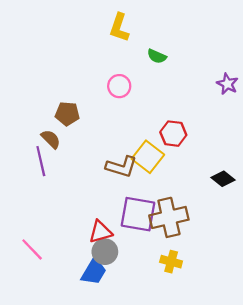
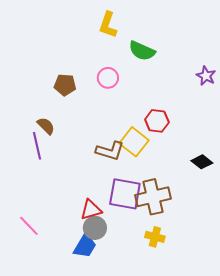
green semicircle: (157, 56) -> (142, 51), size x1.5
brown pentagon: (67, 114) -> (65, 85), moved

